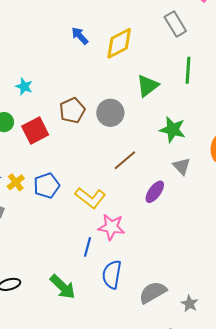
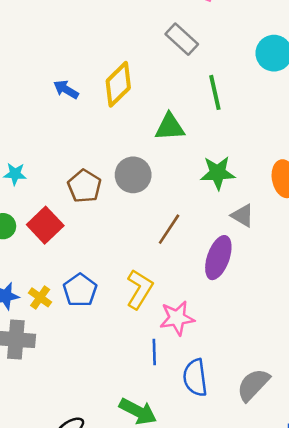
green triangle: (147, 86) -> (170, 127), turned 50
purple ellipse: (155, 192) -> (218, 258), size x1.4
yellow L-shape: (90, 198) -> (140, 289), turned -80

